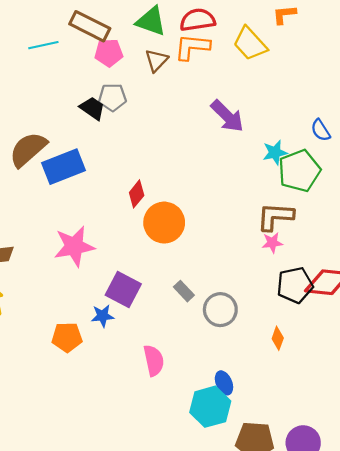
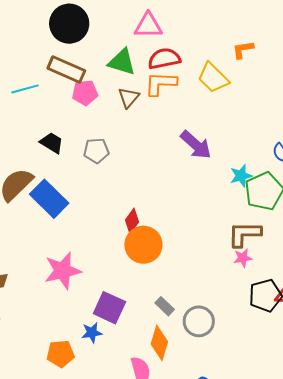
gray pentagon: (112, 97) -> (96, 151), moved
black trapezoid: (92, 108) -> (52, 143), moved
blue rectangle: (64, 167) -> (49, 199), turned 69
red diamond: (137, 194) -> (132, 221), moved
orange diamond: (278, 338) -> (159, 343), moved, size x1.6

